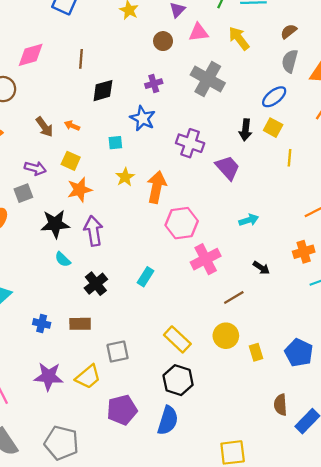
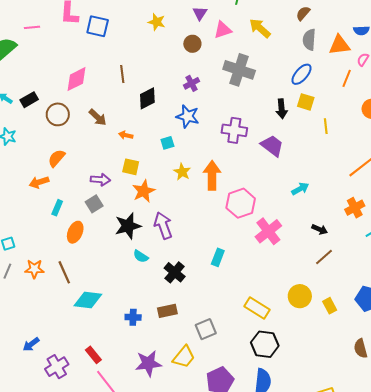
brown arrow: (44, 127) -> (98, 117), moved
brown line: (234, 298) -> (324, 257), moved

